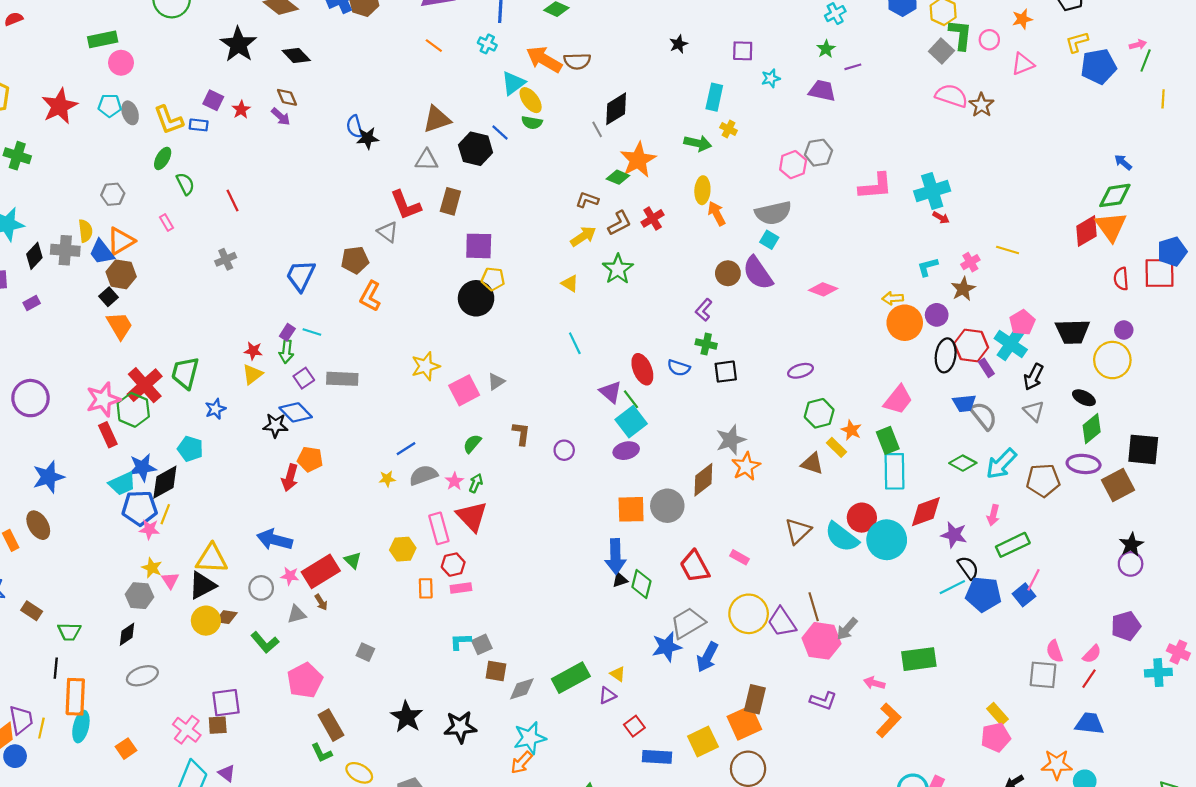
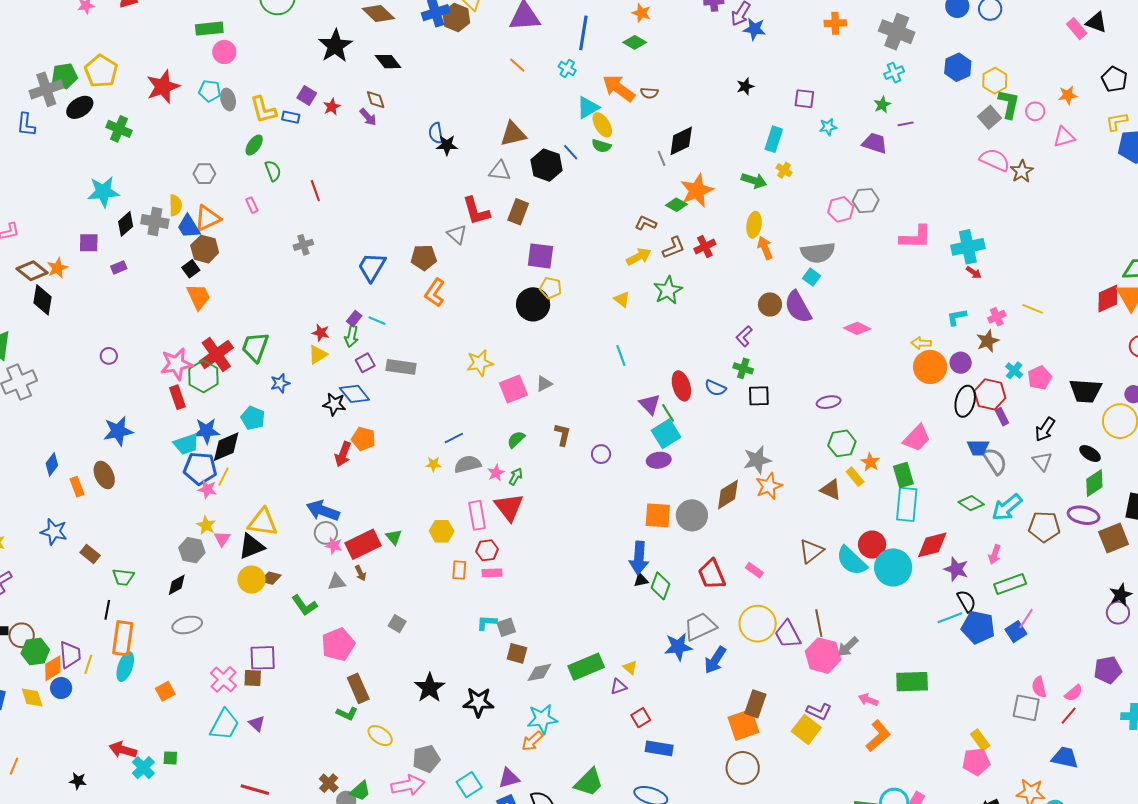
brown semicircle: (577, 61) -> (649, 93), size x0.7
cyan cross: (1011, 344) -> (1014, 370), moved, size x0.6
purple circle: (31, 398) -> (109, 356), size x0.5
gray circle: (261, 588) -> (326, 533), moved
yellow square: (703, 741) -> (806, 729), moved, turned -32
green L-shape: (322, 753) -> (347, 714), turned -45

